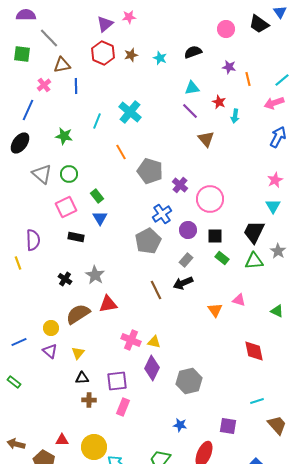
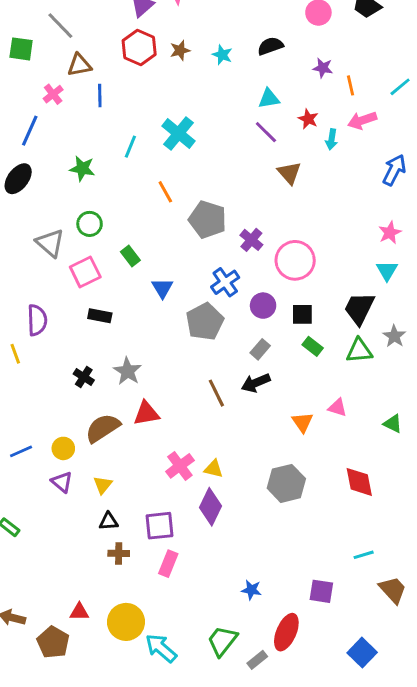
pink arrow: (274, 103) -> (362, 120), moved
gray triangle: (42, 174) -> (50, 243), moved
blue triangle: (100, 218) -> (162, 288), moved
pink cross: (131, 340) -> (180, 466), turned 30
blue line: (19, 342) -> (21, 451), moved
gray hexagon: (189, 381) -> (286, 483), moved

